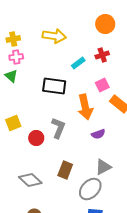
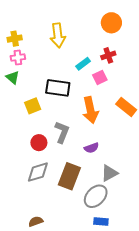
yellow arrow: (54, 36) -> (58, 35), turned 75
pink square: (102, 85) -> (100, 77), moved
yellow square: (13, 123) -> (33, 106), moved
purple semicircle: (98, 134) -> (91, 148), moved
brown rectangle: (65, 170) -> (69, 176), size x1.4
gray diamond: (30, 180) -> (38, 172), moved, turned -60

